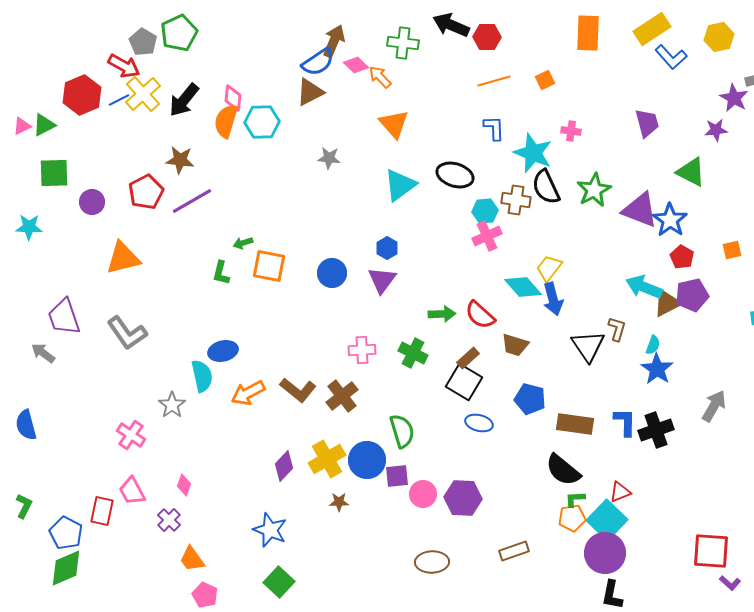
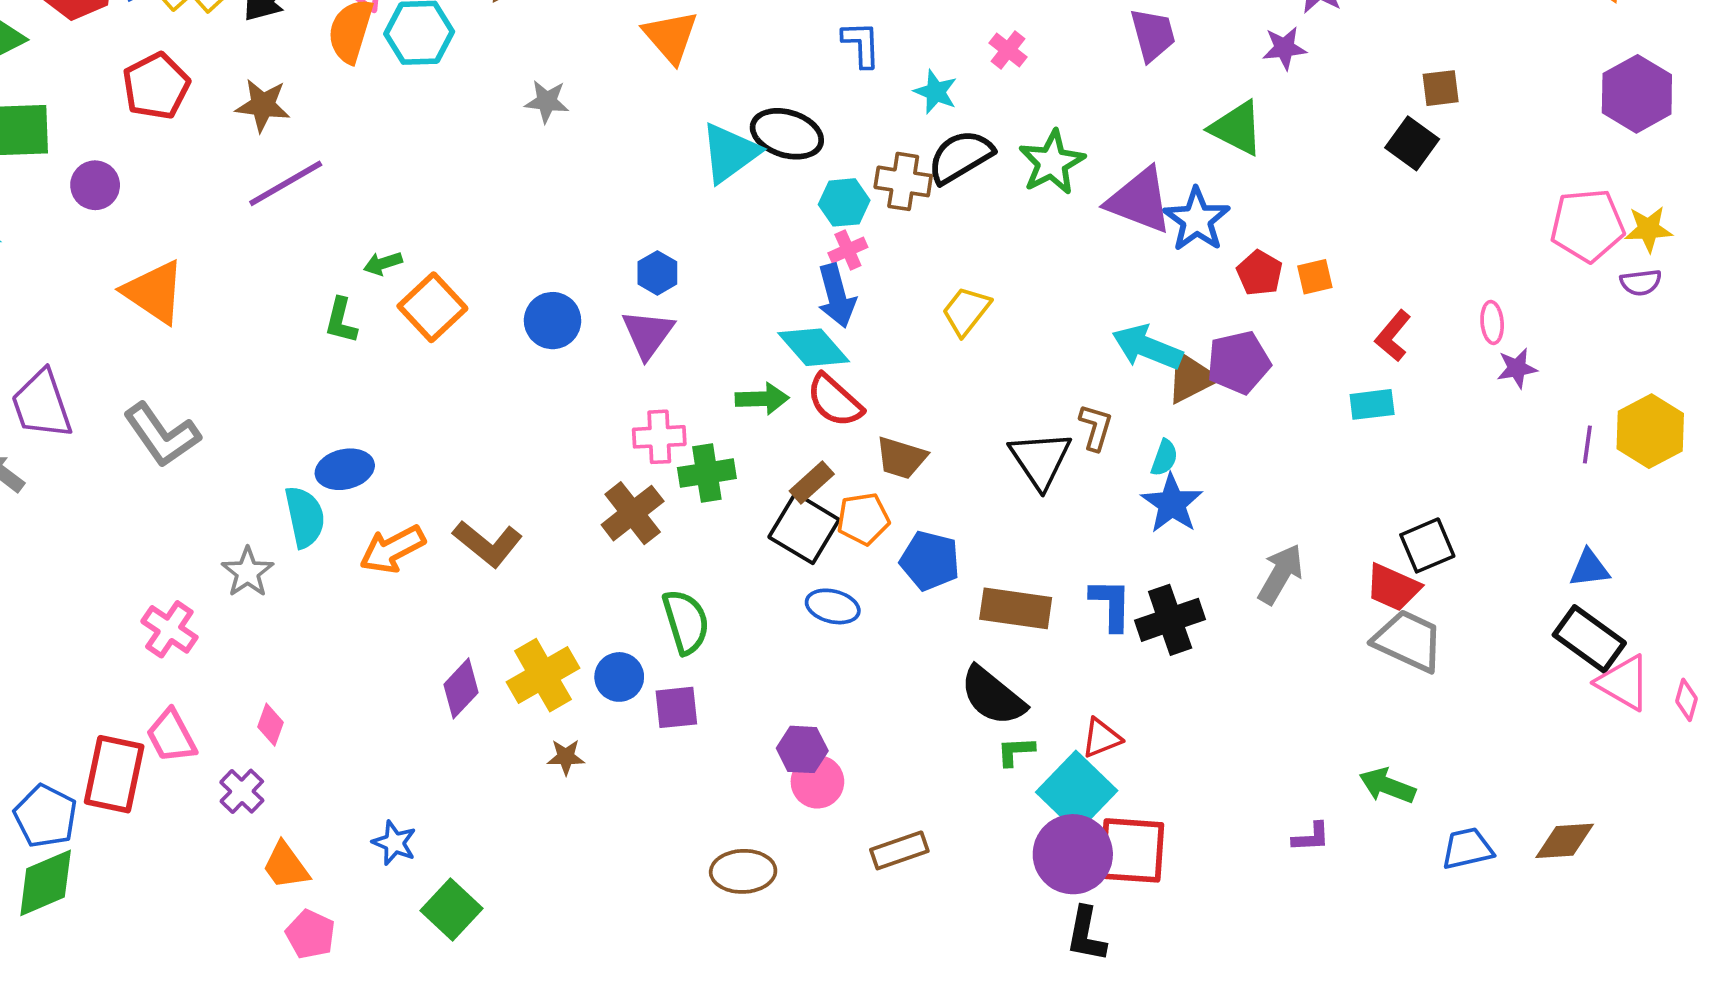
pink cross: (571, 131) -> (1008, 50), turned 30
cyan star: (533, 153) -> (936, 92), size x0.6
cyan triangle: (400, 185) -> (730, 153), moved
black semicircle: (546, 187) -> (960, 157), turned 84
red pentagon: (146, 192) -> (156, 86), moved
pink cross: (487, 236) -> (848, 250), size x0.7
red pentagon: (682, 257) -> (1260, 273), moved
orange triangle: (123, 258) -> (154, 292), turned 48
orange square: (269, 266) -> (432, 307), turned 36
cyan diamond: (523, 287) -> (814, 347), moved
blue arrow: (553, 299) -> (836, 296), moved
pink cross: (362, 350) -> (659, 437), moved
green cross: (413, 353) -> (707, 473), turned -36
brown cross: (342, 396) -> (633, 513), moved
blue circle: (367, 460) -> (619, 677), size x0.7
pink circle: (423, 494) -> (817, 782), moved
purple hexagon: (463, 498) -> (802, 749), size x0.7
red rectangle: (102, 511) -> (114, 774), size x1.4
orange pentagon: (572, 518) -> (863, 519), moved
blue star: (270, 530) -> (394, 843), moved, size x0.7
red square: (711, 551) -> (1132, 850), moved
purple L-shape: (730, 583) -> (1311, 837), moved, turned -45

